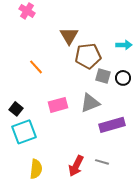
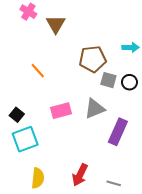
brown triangle: (69, 36) -> (56, 24), moved
purple rectangle: (112, 125) -> (118, 132), turned -50
gray line: (102, 162) -> (114, 183), moved

